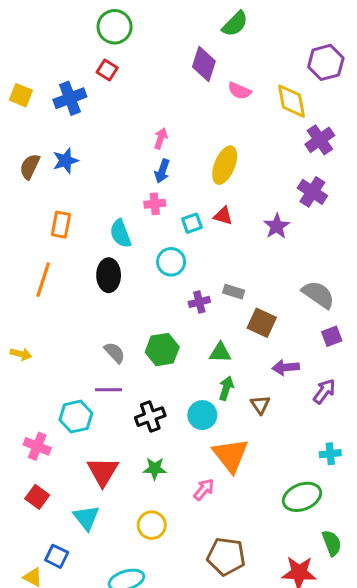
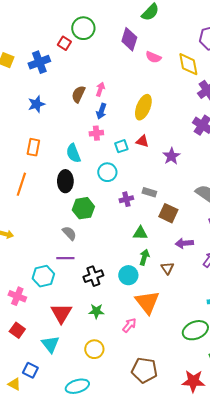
green circle: (115, 27) -> (83, 28), moved
brown semicircle: (30, 167) -> (78, 94), moved
purple star: (277, 226) -> (171, 156), moved
green hexagon: (162, 350) -> (83, 208), moved

